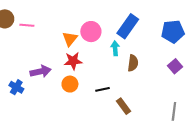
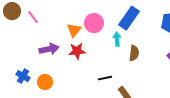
pink line: (27, 25) -> (33, 17), turned 48
purple arrow: (40, 71) -> (49, 49), moved
orange circle: (70, 84) -> (45, 82), moved

